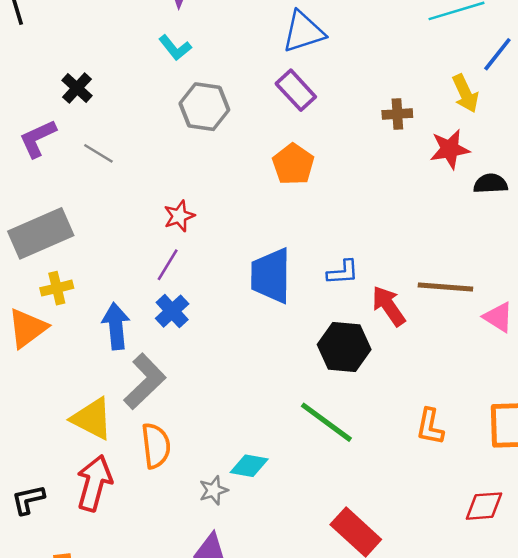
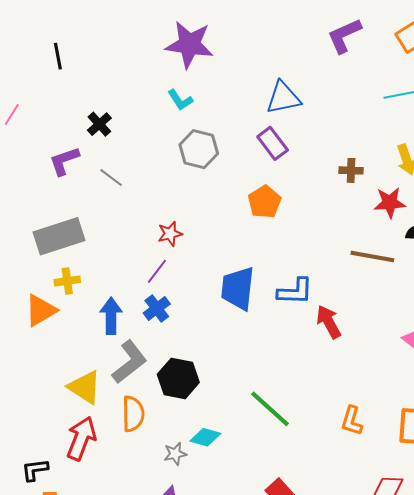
blue L-shape: (343, 272) -> (295, 291), size x1.4
brown line: (445, 287) -> (372, 256), moved
black hexagon: (344, 347) -> (178, 378), moved
black L-shape: (28, 500) -> (35, 470), moved

